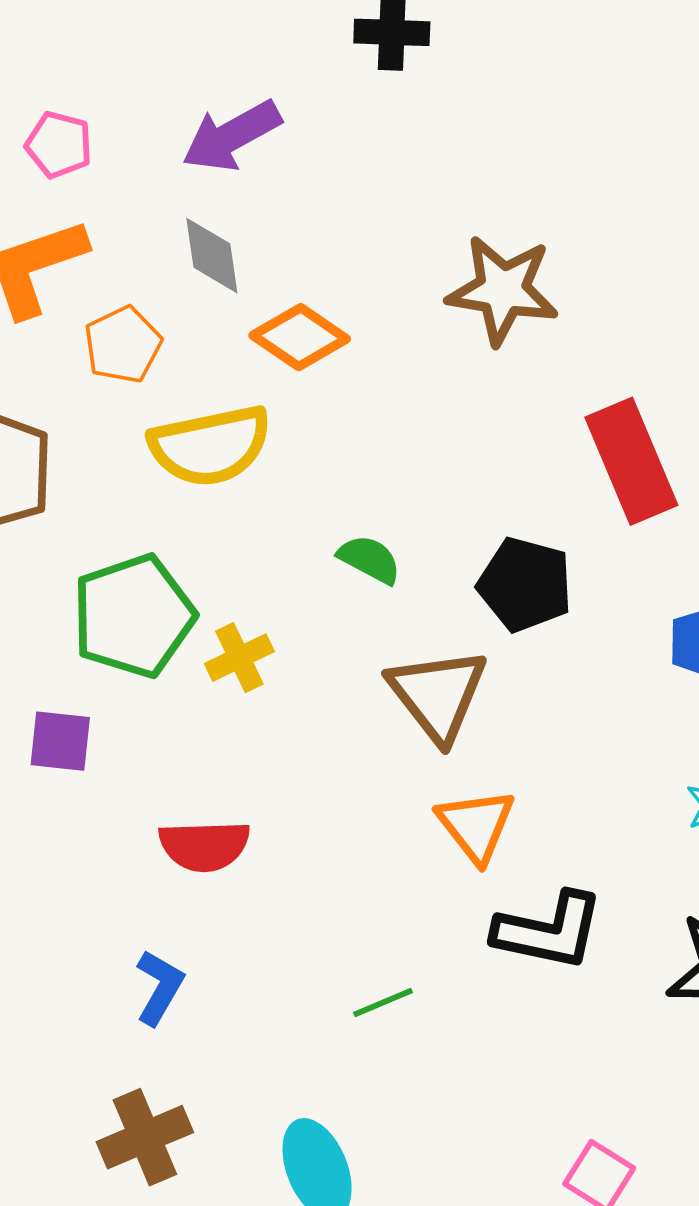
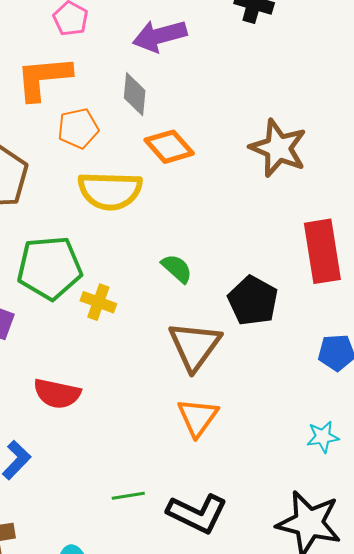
yellow cross: (239, 658) -> (98, 302), turned 32
black L-shape: (549, 931) -> (197, 513), moved

